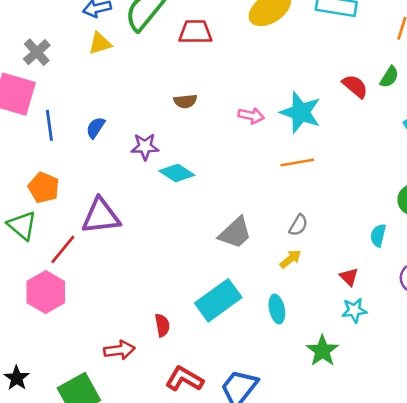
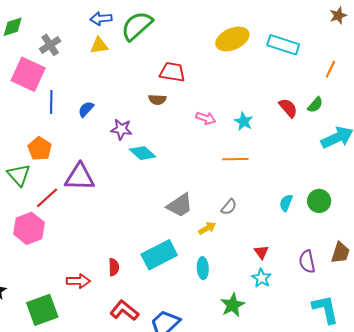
red trapezoid: (195, 32) -> (172, 72), moved
cyan star: (301, 112) -> (244, 121), size x0.6
cyan semicircle: (378, 235) -> (286, 203), moved
yellow arrow: (291, 259) -> (207, 228), moved
cyan star: (354, 310) -> (261, 278), turned 30

